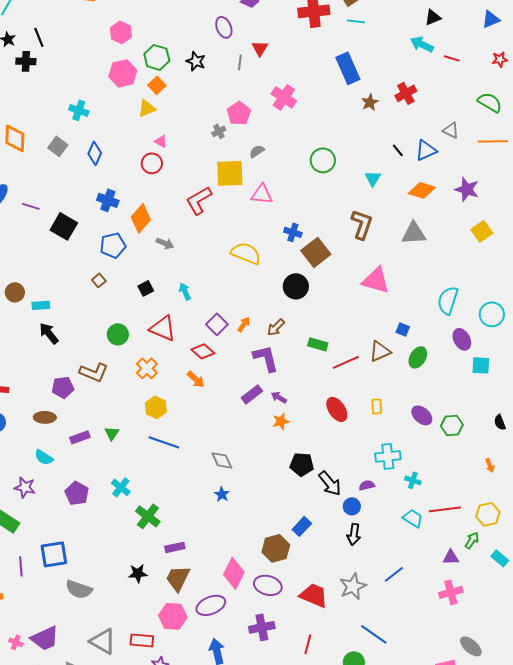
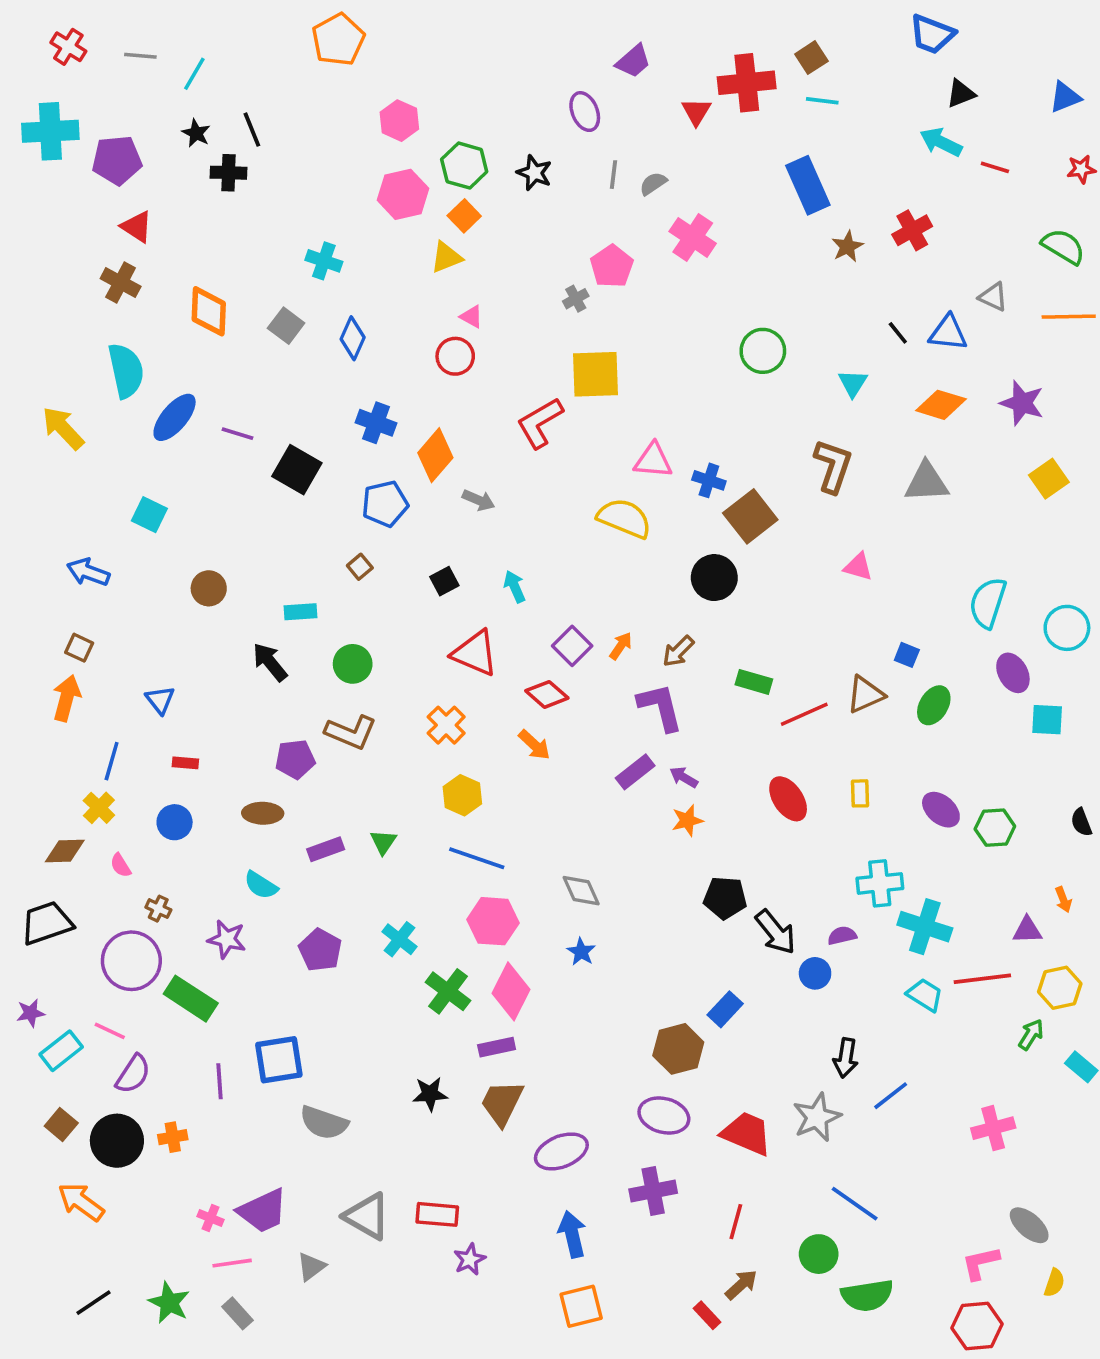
red triangle: (260, 48) -> (696, 112), moved
blue triangle: (426, 150) -> (948, 333), turned 30
gray semicircle: (257, 151) -> (653, 184), moved
pink triangle: (262, 194) -> (653, 461), moved
pink triangle: (376, 280) -> (858, 567), size x0.6
cyan rectangle: (41, 305) -> (300, 612), moved
green circle: (118, 334) -> (353, 664), moved
cyan cross: (413, 480) -> (925, 927), size x1.8
black arrow: (354, 534) -> (846, 1058), moved
purple triangle: (451, 557) -> (1027, 930), moved
pink diamond: (234, 573) -> (511, 991), moved
pink hexagon: (173, 616) -> (493, 921), moved

